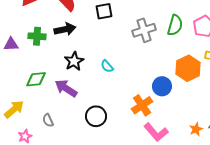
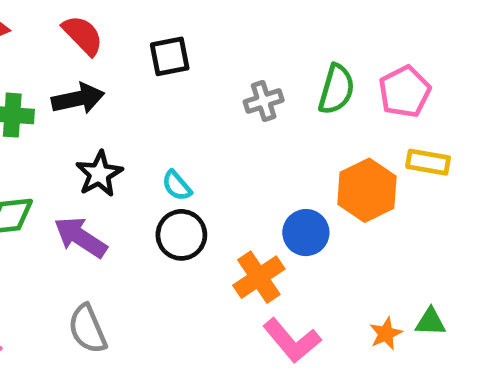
gray cross: (144, 30) -> (264, 101), size x0.7
black circle: (96, 116) -> (181, 235), moved
gray semicircle: (48, 120) -> (87, 329), moved, size x1.5

